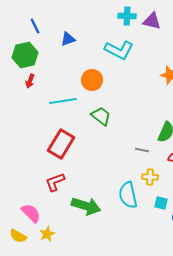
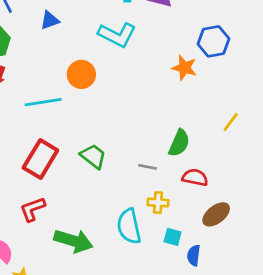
green trapezoid: (101, 116) -> (93, 156), moved

